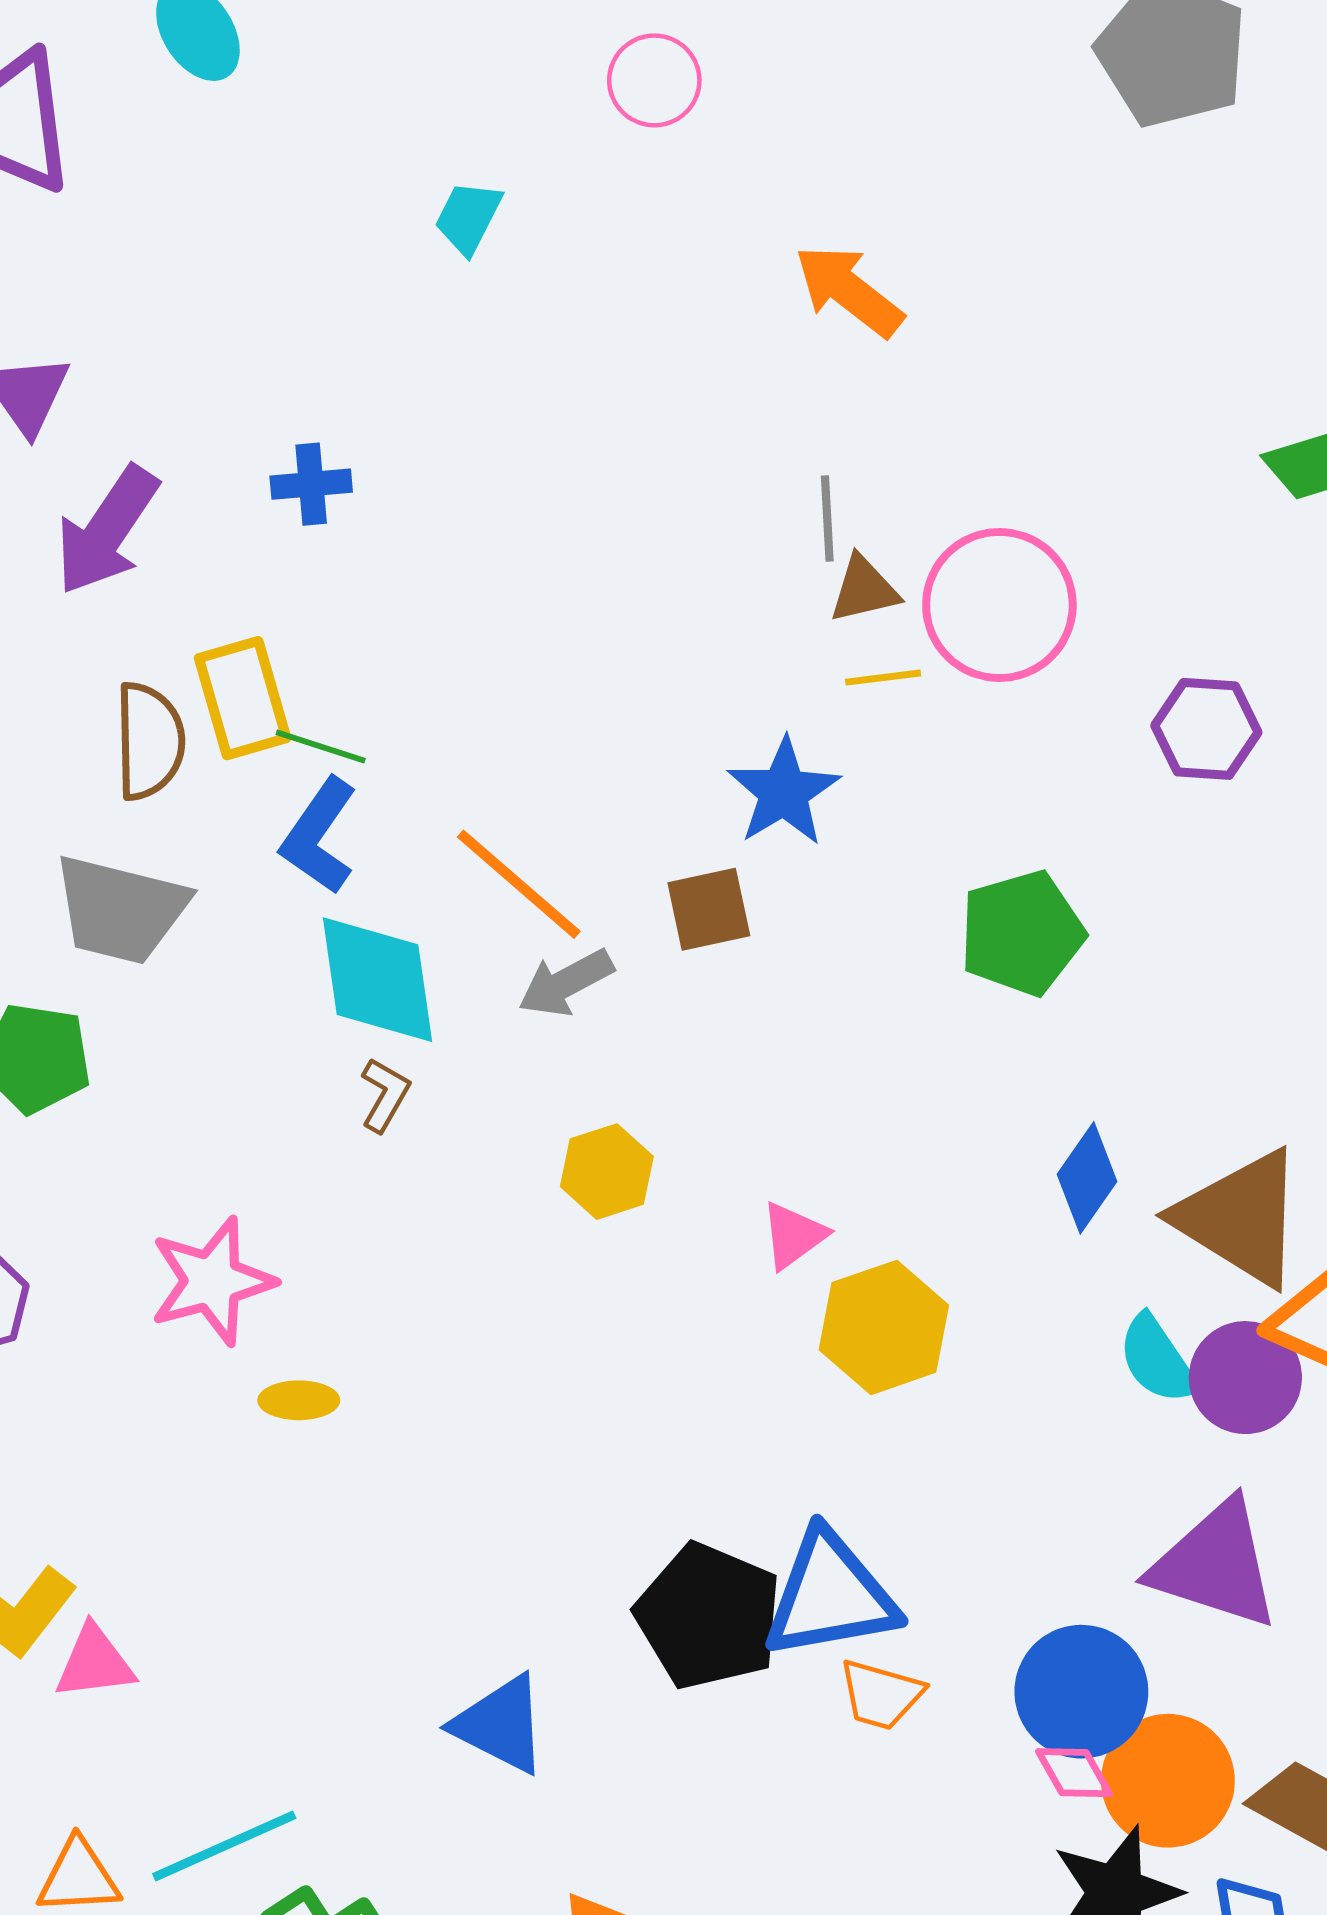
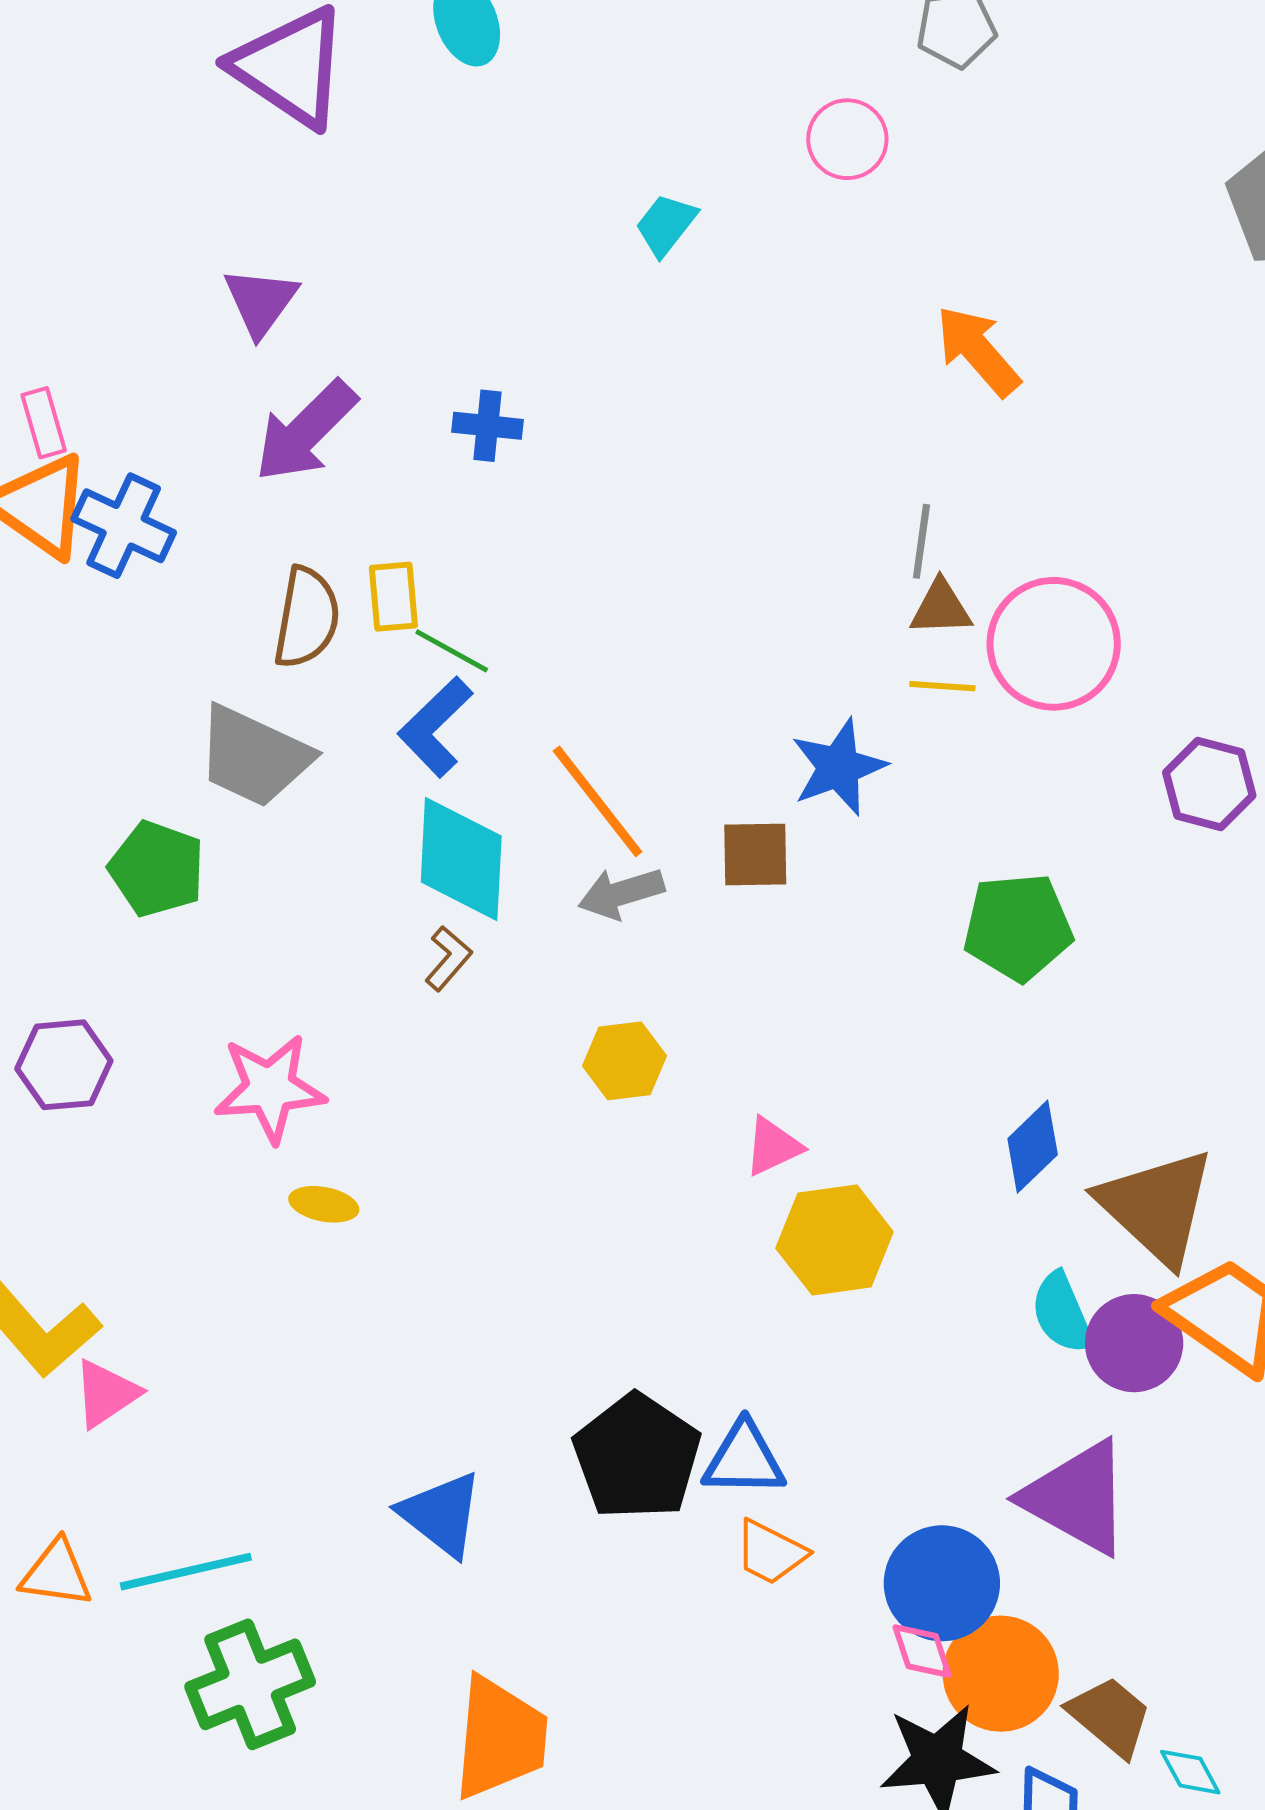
yellow rectangle: (243, 698) -> (393, 597), size x0.7
blue triangle: (830, 1595) -> (744, 1459), size x0.7
pink triangle: (95, 1663) -> (106, 1394), turned -38

